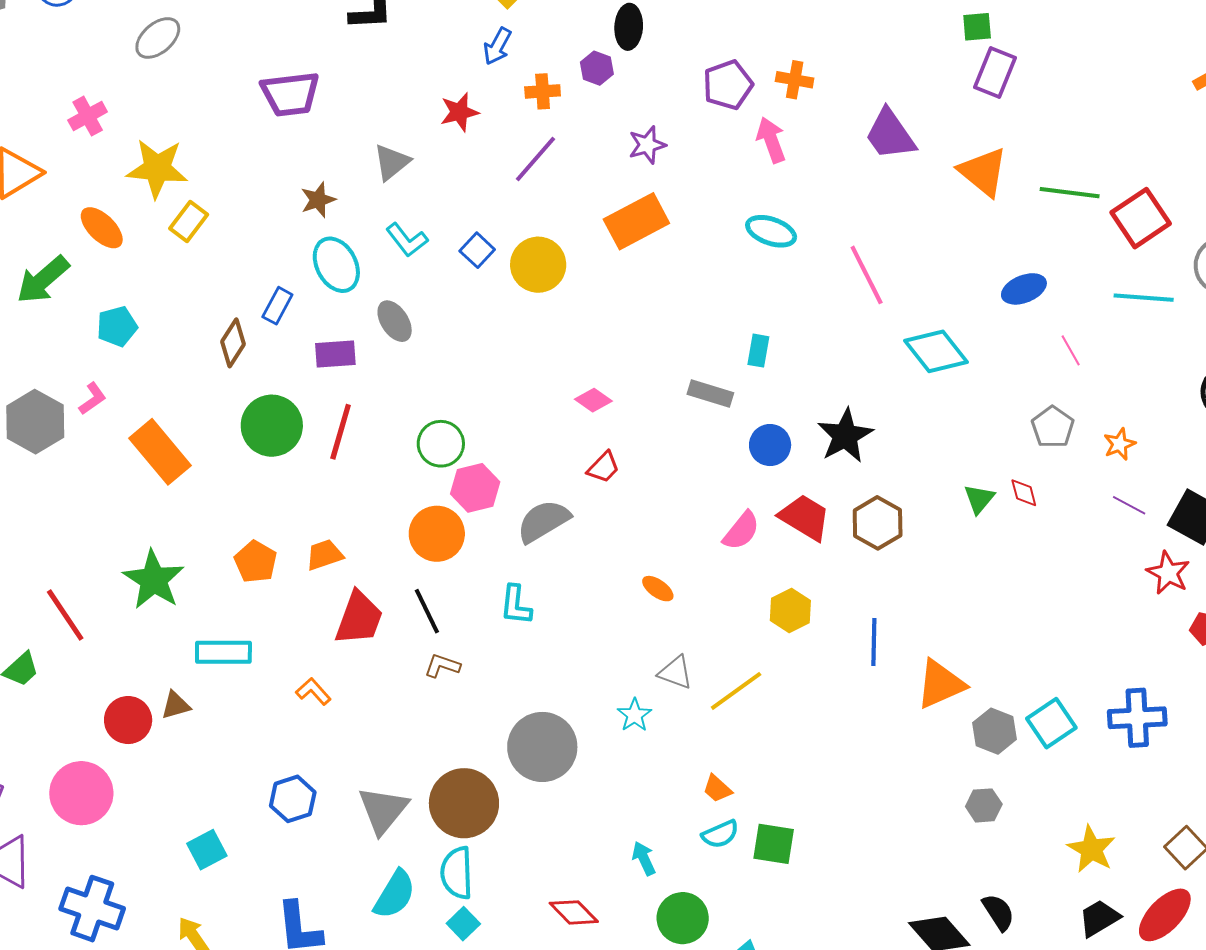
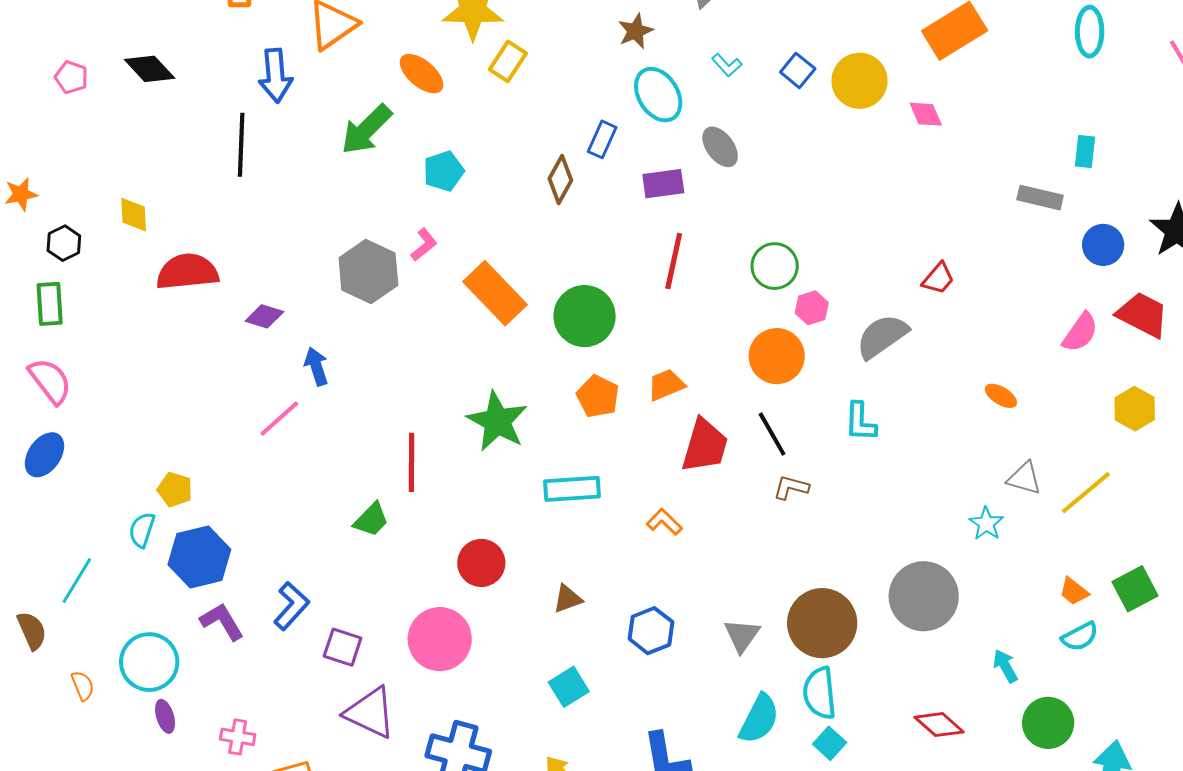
cyan ellipse: (771, 231) -> (1090, 32), turned 75
cyan L-shape: (407, 240) -> (727, 65), size x0.7
pink diamond: (593, 400) -> (926, 114), moved, turned 36
green circle: (272, 426) -> (585, 316), moved
pink hexagon: (475, 488) -> (812, 308), size x0.7
red line: (65, 615) -> (411, 462), turned 38
brown triangle: (176, 705) -> (568, 599), moved
gray circle: (542, 747) -> (924, 596), moved
gray triangle: (383, 810) -> (742, 635), size x0.7
green square: (774, 844) -> (1135, 589), moved, turned -33

